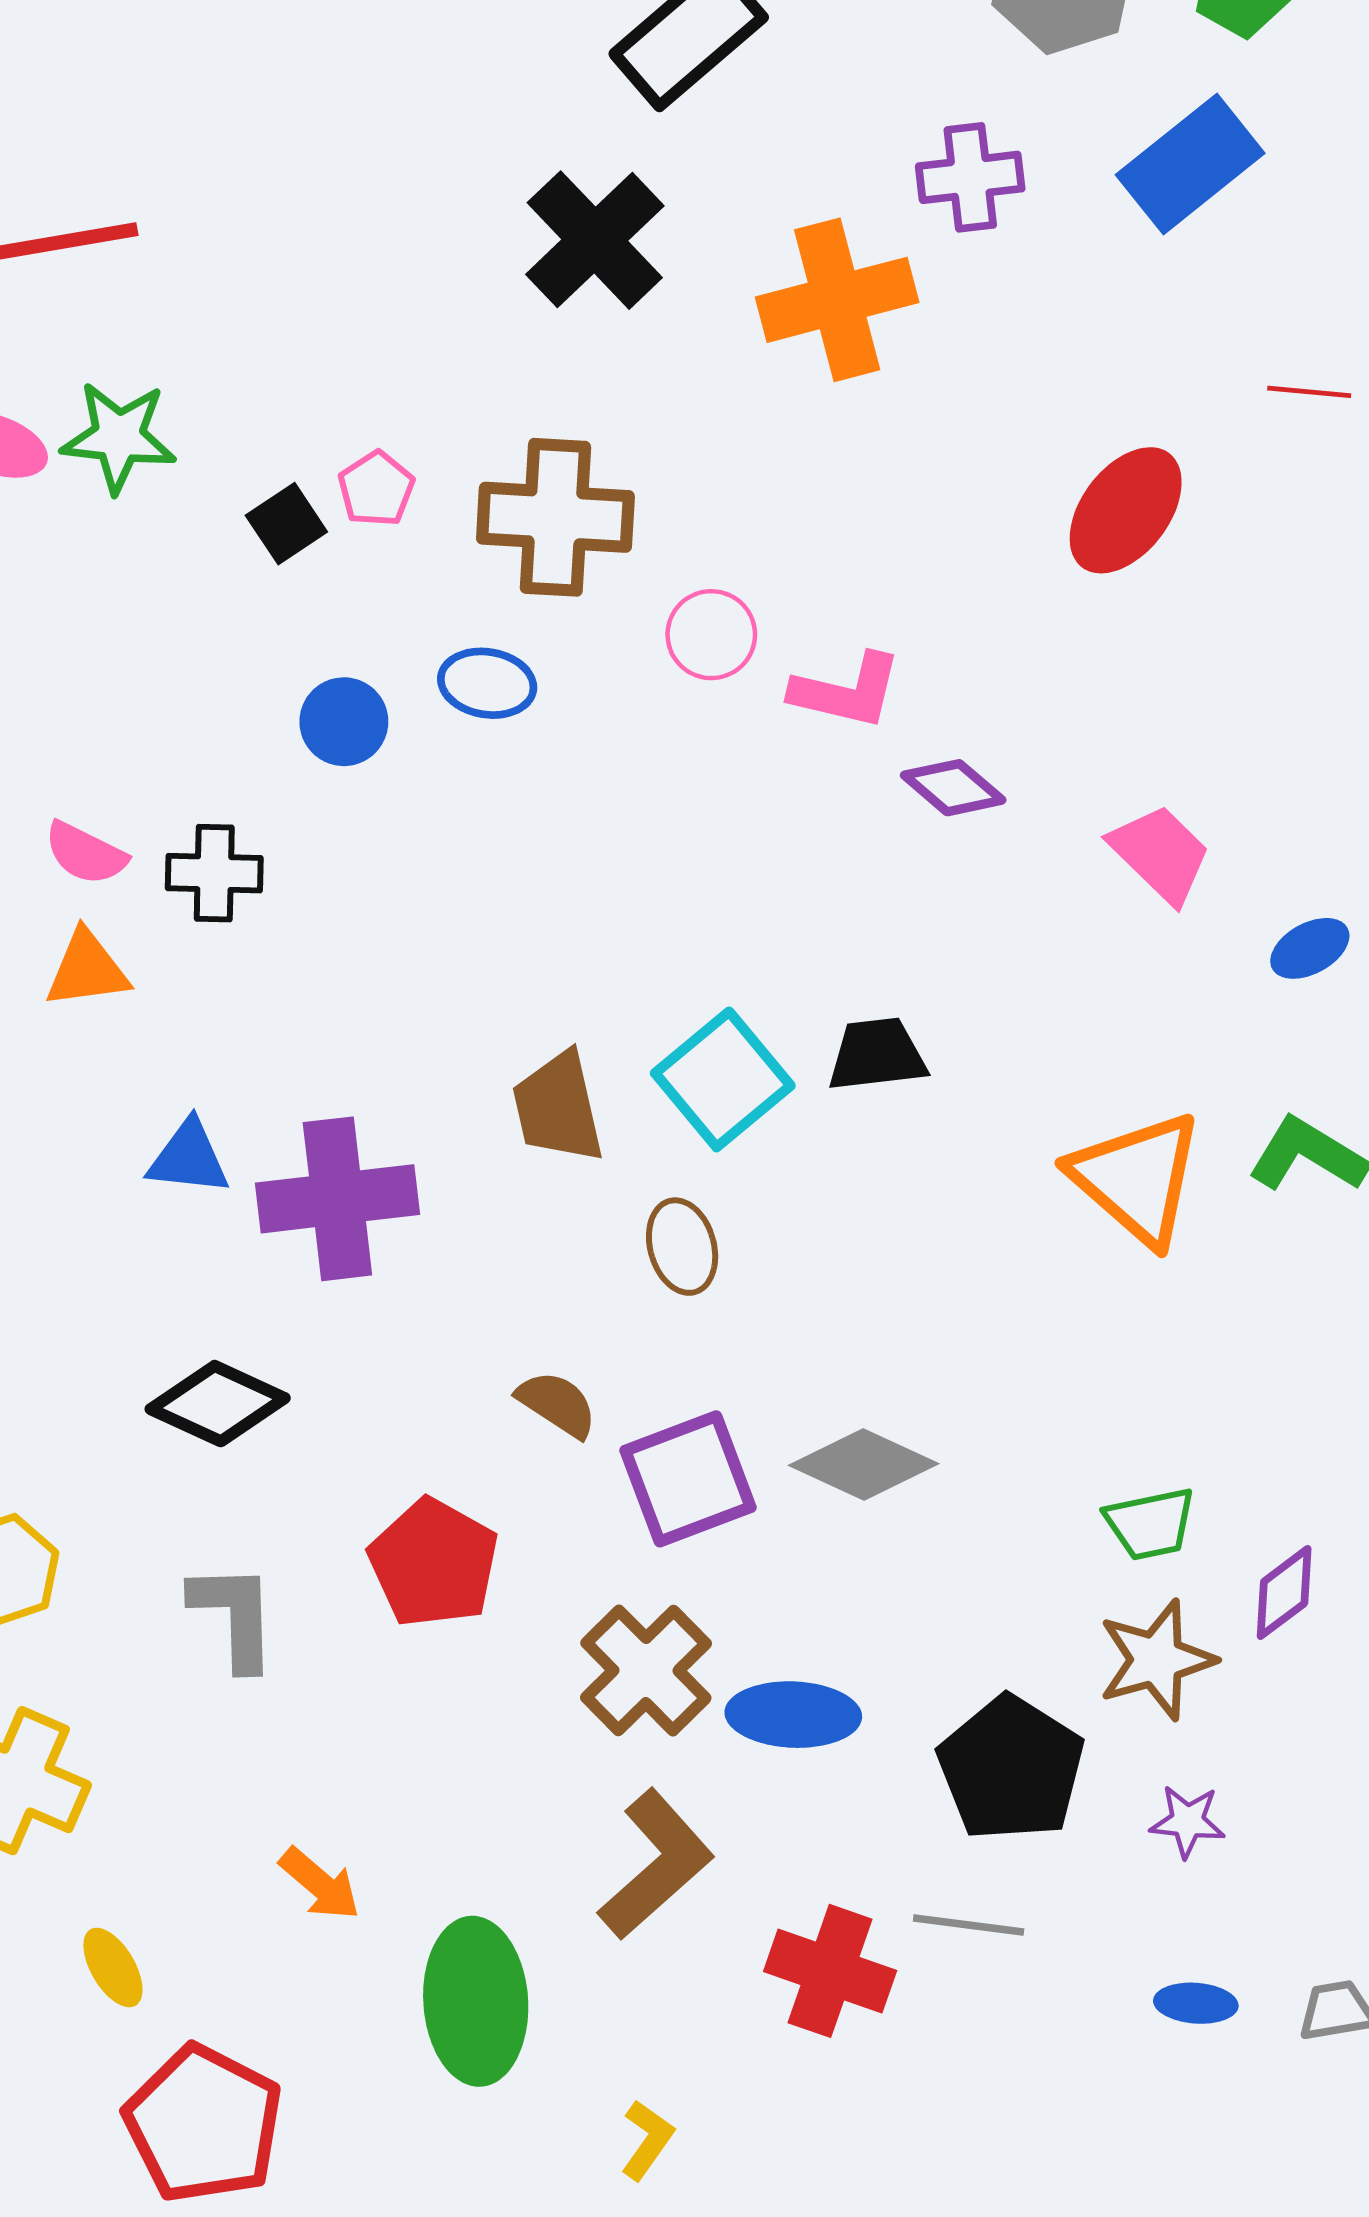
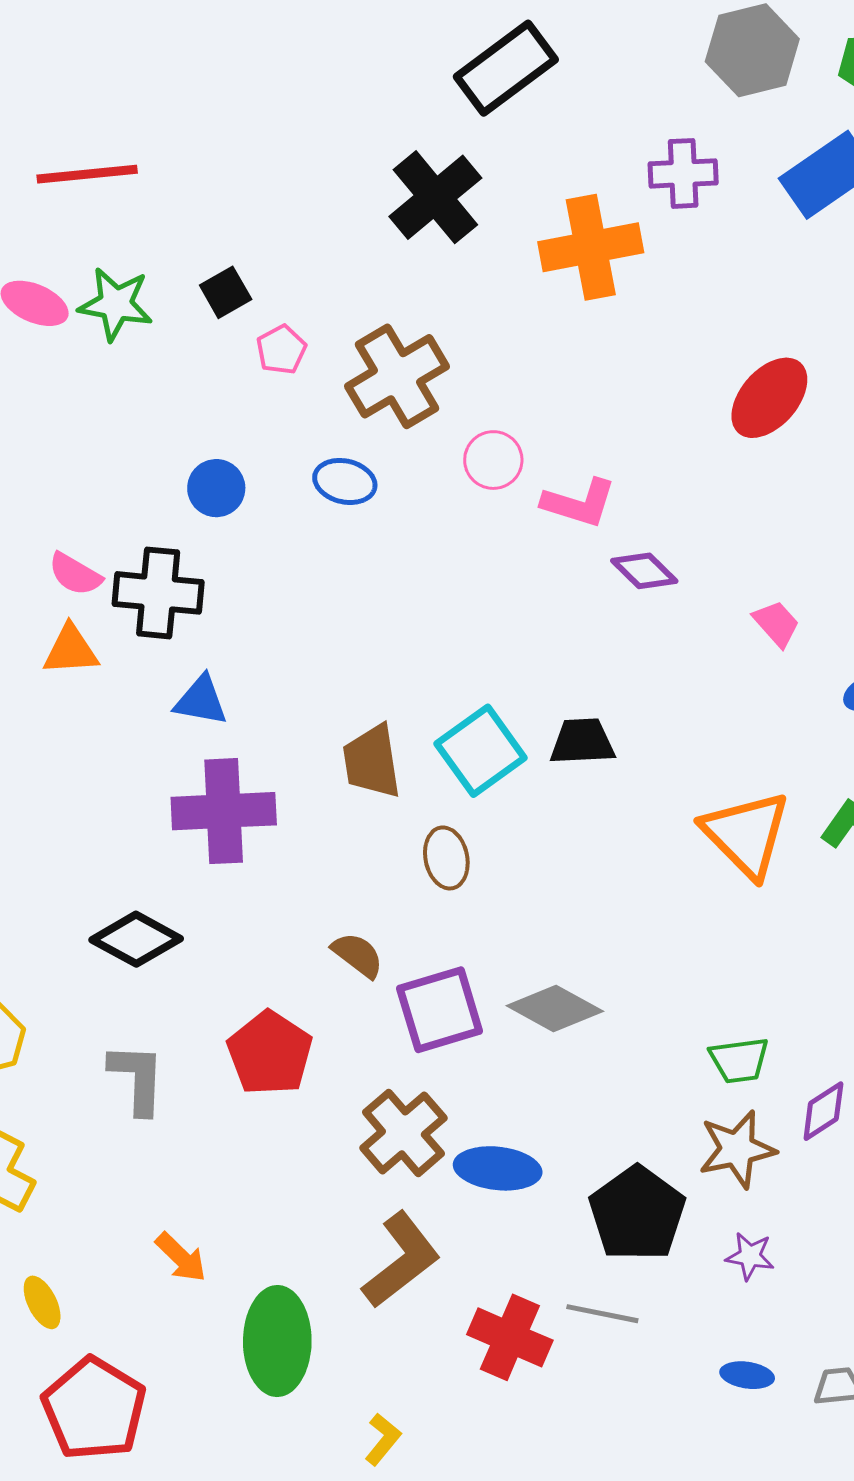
brown cross: (555, 517) -> (397, 376), turned -38
black square: (286, 524) -> (226, 292), moved
blue circle: (344, 722) -> (216, 488), moved
pink trapezoid: (1160, 854) -> (776, 624), size x0.7
black cross: (214, 873) -> (158, 593), size x1.4
blue triangle: (189, 1158) -> (201, 701), moved

